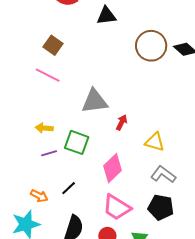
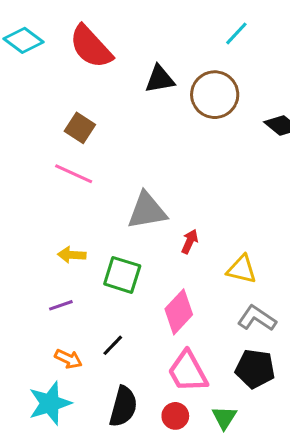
brown circle: (151, 46) -> (215, 95), moved
purple line: (49, 153) -> (61, 305), moved
pink trapezoid: (117, 207) -> (188, 372), turned 32

